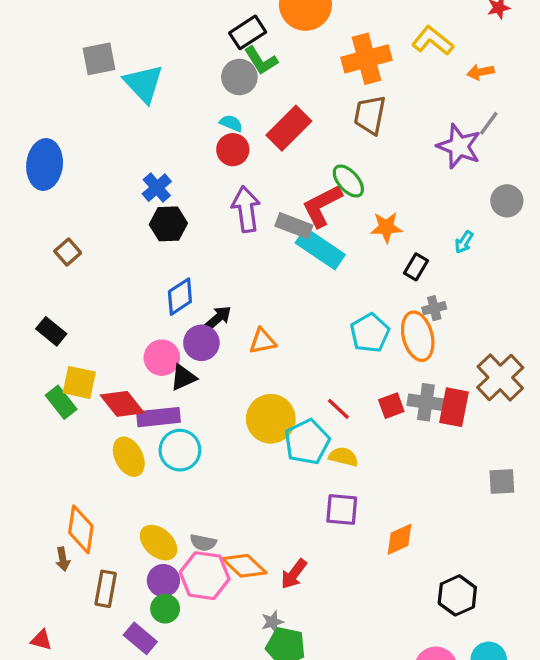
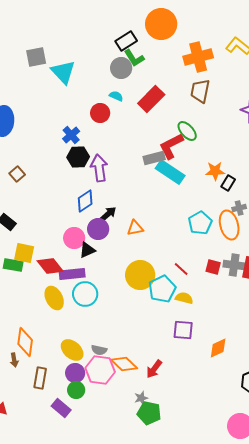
red circle: (233, 150) -> (100, 113), moved
purple arrow: (246, 209) -> (99, 168), moved
gray rectangle: (294, 226) -> (154, 158), turned -35
orange star: (386, 227) -> (215, 171), moved
green rectangle: (61, 402) -> (13, 265), turned -42
red square: (391, 406) -> (213, 267), turned 35

